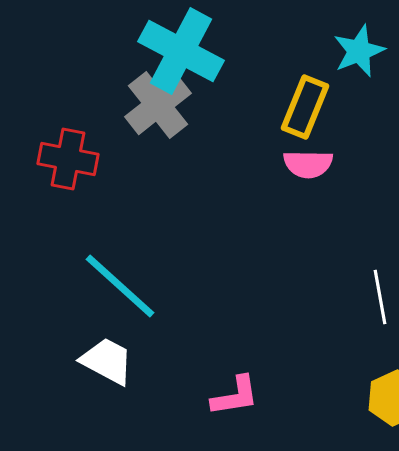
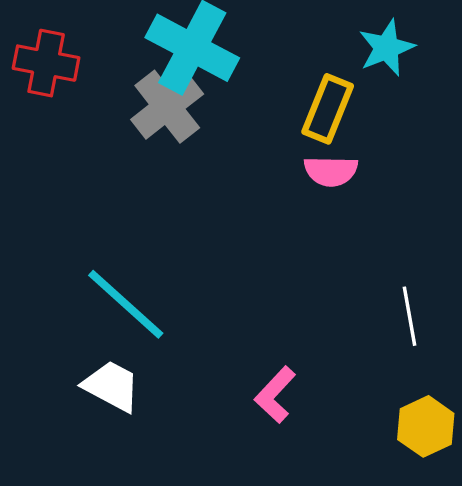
red cross: (68, 159) -> (46, 63), moved
pink L-shape: (235, 396) -> (275, 395), moved, turned 142

